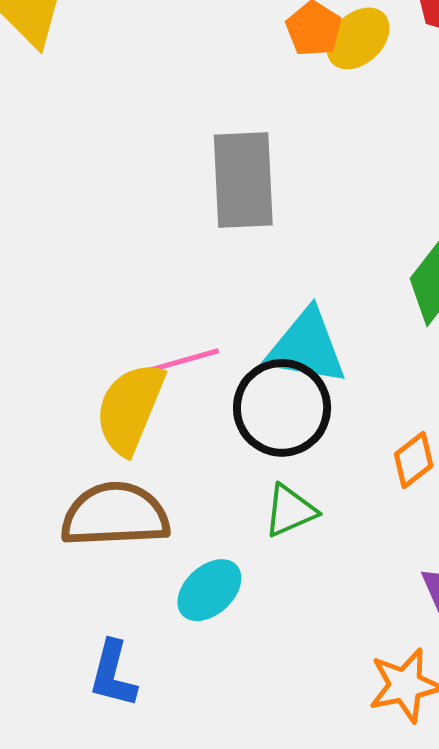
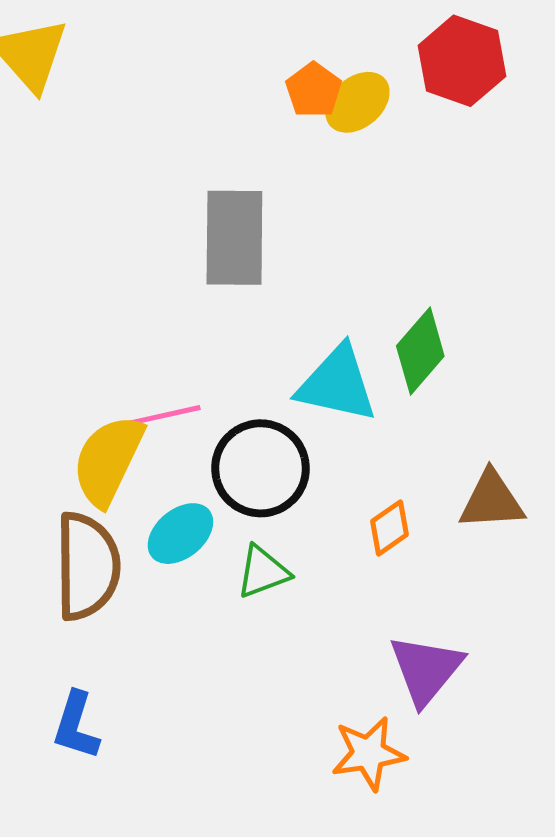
cyan triangle: (306, 347) -> (337, 384), moved
brown semicircle: (115, 515) -> (87, 566), turned 89
cyan ellipse: (209, 590) -> (180, 534), moved

